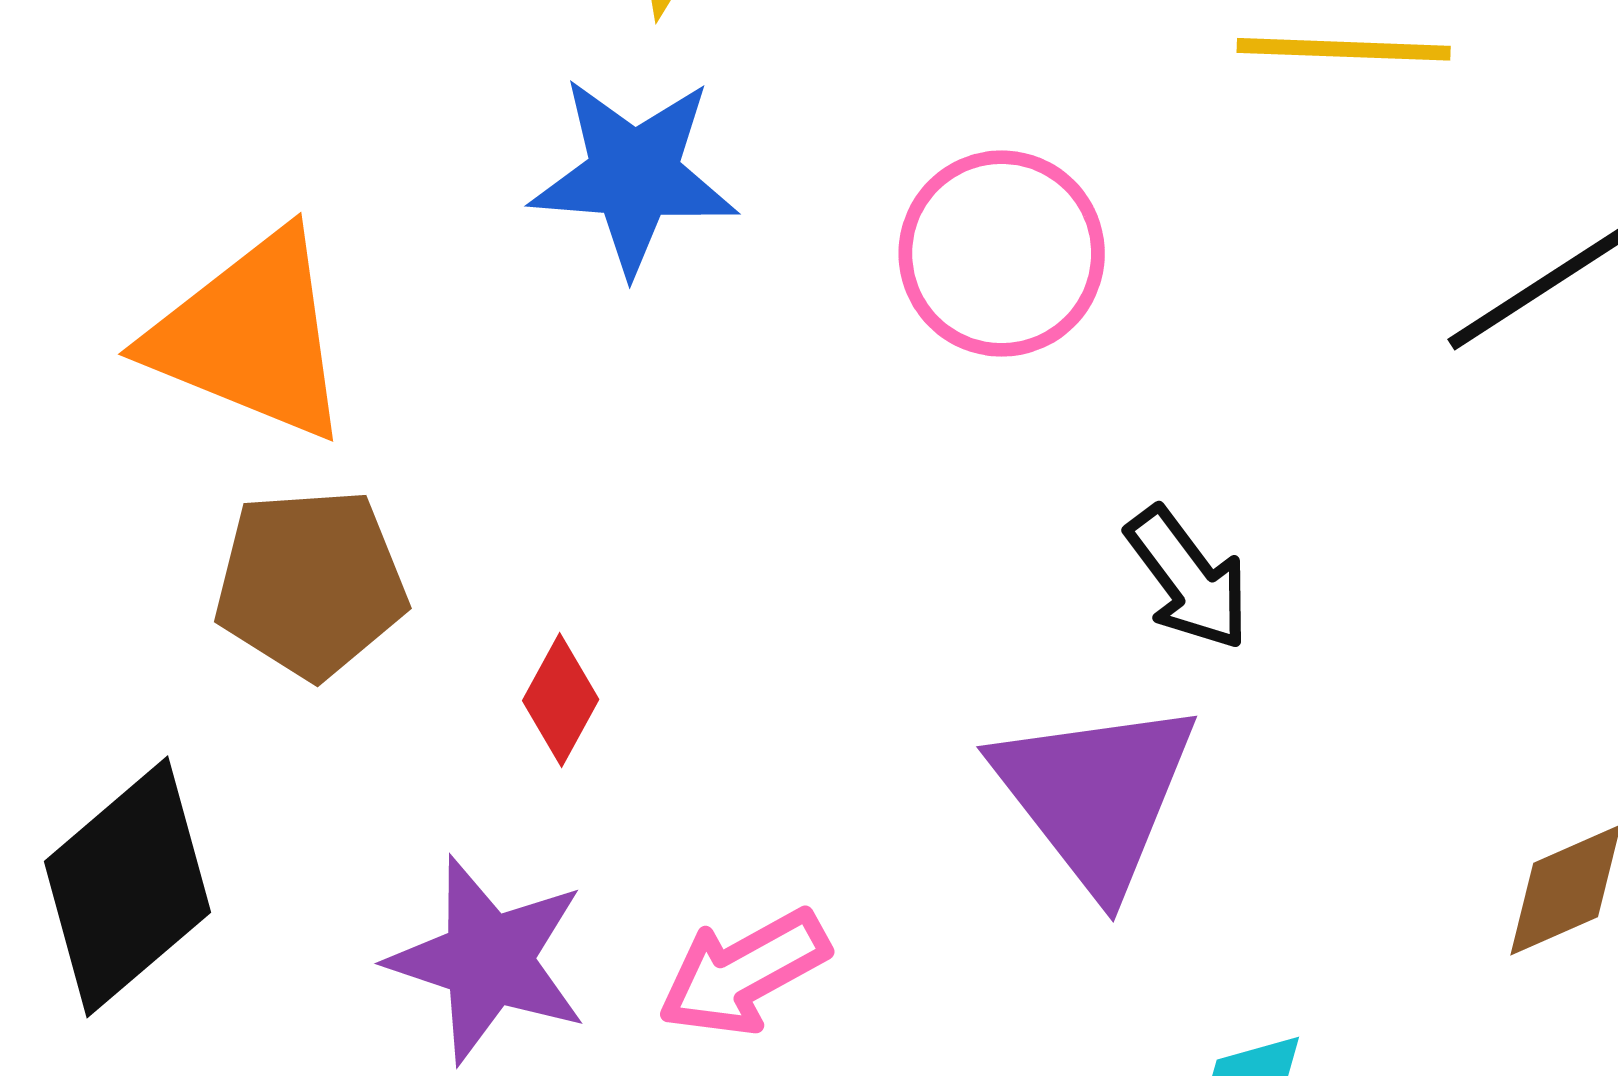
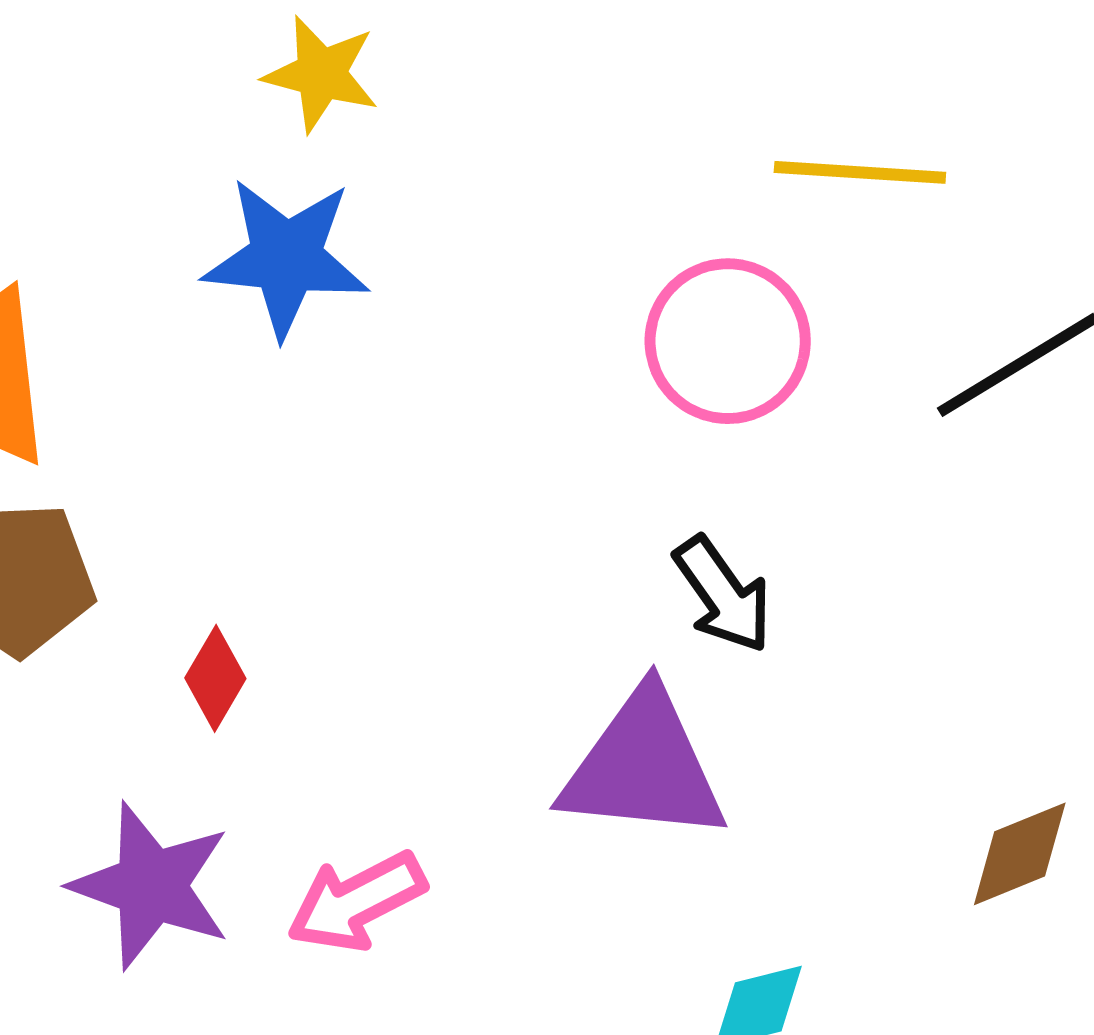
pink circle: (1002, 254) -> (728, 341), moved
purple triangle: (1096, 795) -> (644, 767), turned -48

